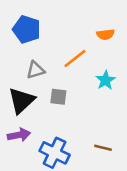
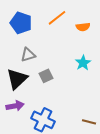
orange line: (75, 59) -> (57, 18), moved
gray square: (58, 97) -> (46, 76), turned -32
brown line: (103, 148) -> (89, 122), moved

